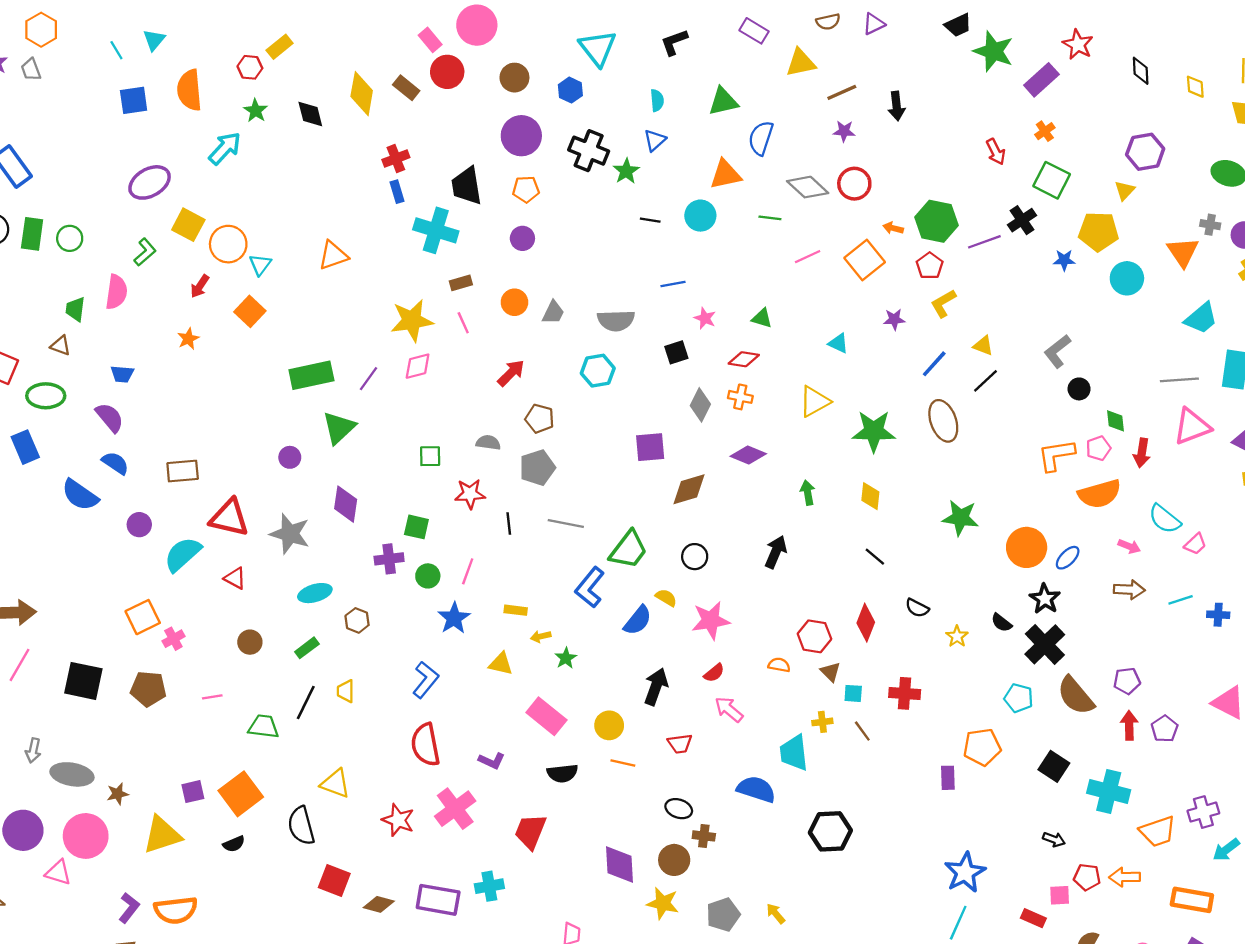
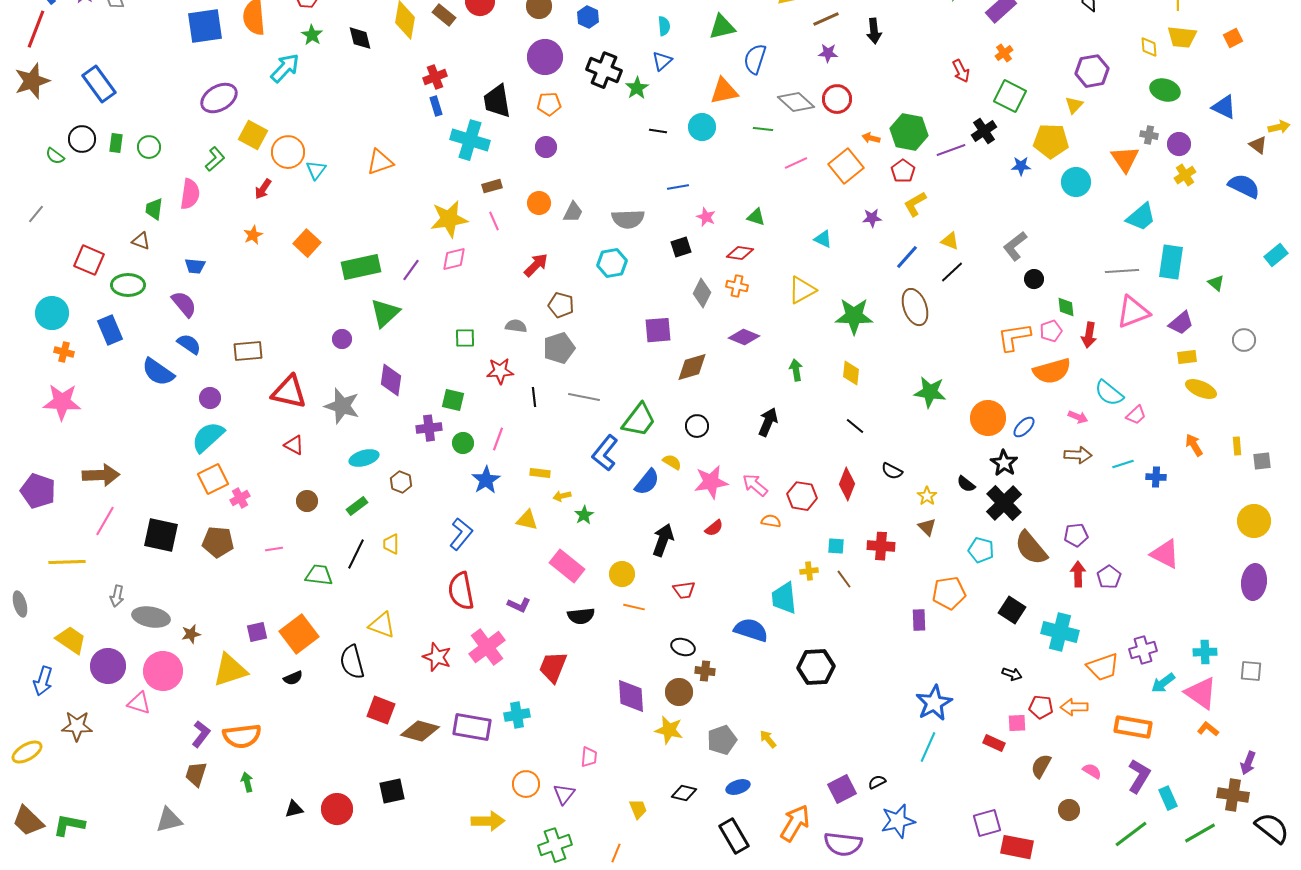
yellow diamond: (1195, 87) -> (1149, 47), moved
blue square: (134, 100) -> (205, 26), size x1.4
green rectangle: (32, 234) -> (116, 143), size x0.7
orange square: (250, 311) -> (307, 243), moved
cyan semicircle: (183, 554) -> (208, 437), moved
brown triangle: (830, 672) -> (927, 527), moved
pink arrow: (729, 709) -> (755, 485), moved
brown diamond: (379, 904) -> (420, 731), size x1.4

